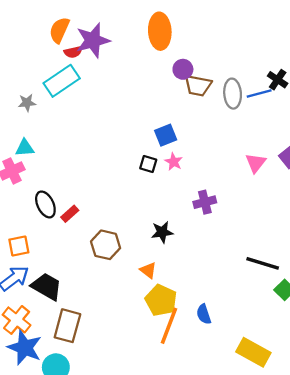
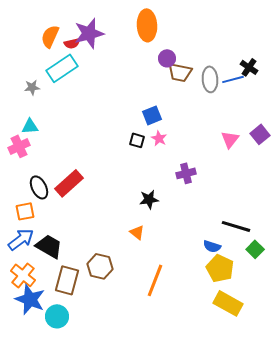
orange semicircle: (59, 30) -> (50, 36), moved
black ellipse: (45, 204) -> (39, 187), moved
red rectangle: (70, 214) -> (69, 183), size x1.8
brown hexagon: (106, 245) -> (100, 266), moved
yellow pentagon: (161, 300) -> (220, 268), moved
blue semicircle: (204, 314) -> (212, 246), moved, turned -54

